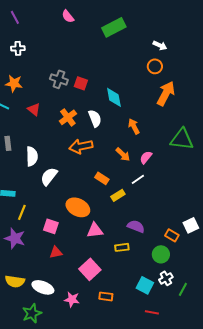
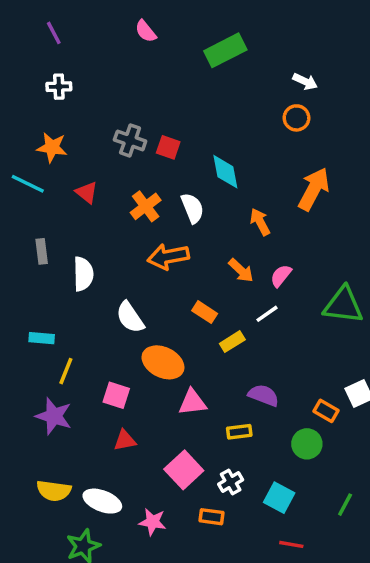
orange arrow: (166, 93) -> (314, 189), moved
green triangle: (182, 139) -> (343, 305), moved
white semicircle: (49, 176) -> (130, 317), moved, turned -72
white cross: (166, 278) -> (231, 482), moved

